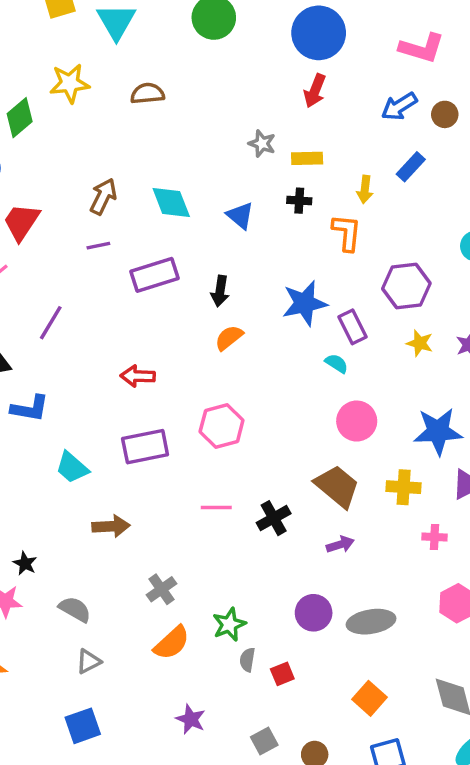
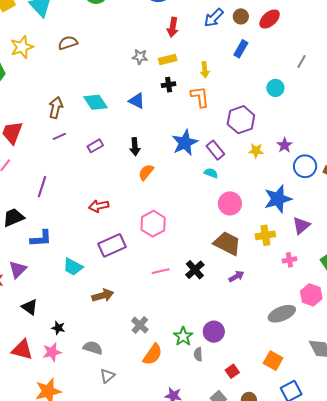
red arrow: (315, 91) -> (173, 27), moved
blue rectangle: (411, 167) -> (241, 49), moved
purple rectangle: (155, 275) -> (95, 146), size x0.6
purple circle: (314, 613) -> (214, 332), moved
gray ellipse: (371, 622) -> (282, 314), moved
red square: (282, 674) -> (232, 371), moved

